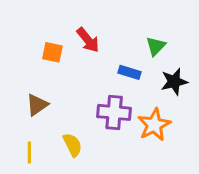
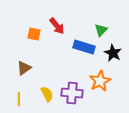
blue rectangle: (129, 72) -> (84, 47), size x1.5
black star: (174, 82) -> (113, 53), turned -30
purple cross: (114, 112) -> (72, 93), moved

